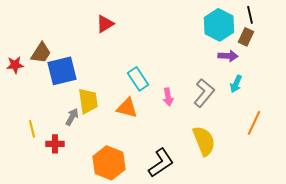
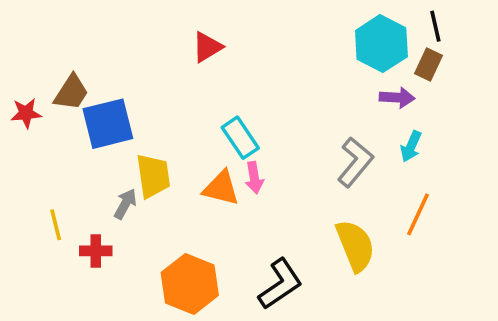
red triangle: (105, 24) -> (207, 47), moved
pink arrow: (168, 97) -> (254, 178), moved
orange line: (254, 123) -> (418, 214), moved

